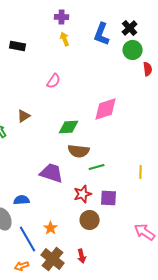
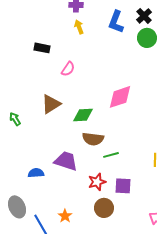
black rectangle: (18, 46) -> (42, 48), moved
brown triangle: (24, 116) -> (51, 104), moved, size x1.5
blue semicircle: (22, 200) -> (36, 173), moved

